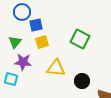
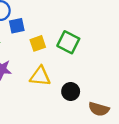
yellow square: (42, 42) -> (38, 43), moved

